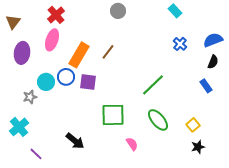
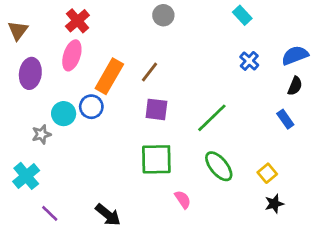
purple square: (88, 82) -> (156, 109), moved
black arrow: (75, 141) -> (108, 215), moved

